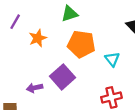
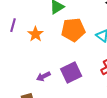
purple square: (63, 77) -> (71, 72), moved, turned 30

